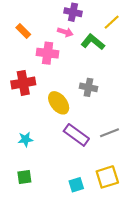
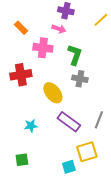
green L-shape: (93, 42) -> (75, 55), moved, turned 70
gray line: (109, 133) -> (99, 120), turned -48
cyan star: (25, 139) -> (31, 126), moved
yellow square: (107, 177) -> (87, 152), moved

